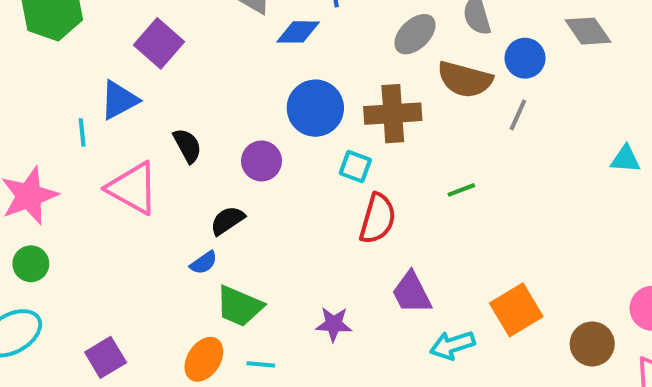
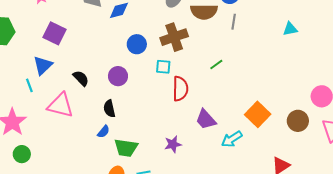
blue circle: (315, 108) -> (137, 44), size x0.7
black semicircle: (227, 220) -> (109, 109), turned -54

